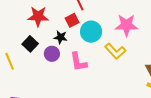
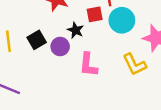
cyan circle: (91, 32) -> (122, 20), moved
black square: (30, 44) -> (37, 40), moved

